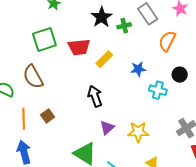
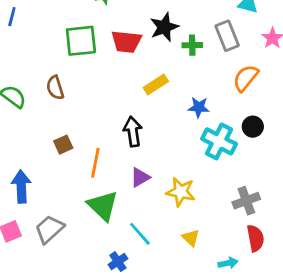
red trapezoid: (79, 47) -> (126, 42), moved
brown semicircle: (33, 77) -> (55, 88), size x0.7
cyan cross: (158, 90) -> (219, 141), size x1.4
orange line: (24, 119) -> (95, 163), moved

